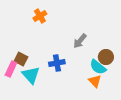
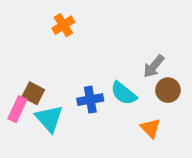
gray arrow: (80, 41) -> (154, 66), moved
cyan semicircle: (98, 67) -> (124, 93), moved

